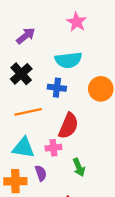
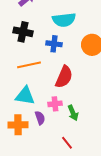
black cross: (21, 74) -> (23, 32), turned -36
pink cross: (53, 148) -> (55, 104), moved

